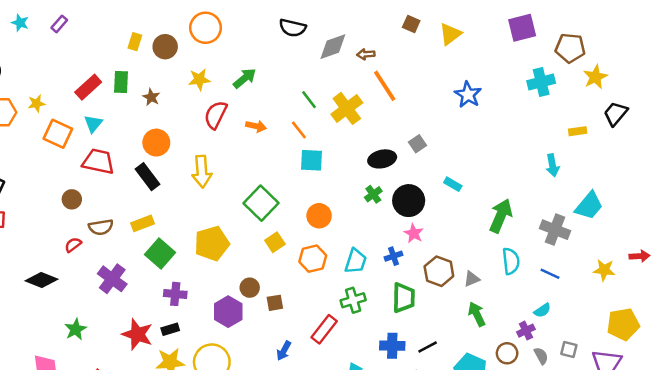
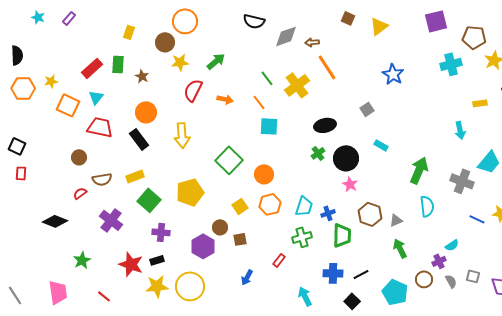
brown circle: (165, 47) -> (165, 42), moved
gray square: (417, 144) -> (367, 109), moved
orange circle: (319, 216) -> (264, 174), moved
yellow square: (275, 242) -> (240, 206), moved
blue cross: (394, 256) -> (328, 213), moved
blue line: (550, 274) -> (477, 219), moved
red rectangle: (324, 329) -> (279, 260), size x0.6

